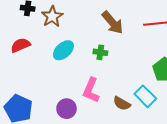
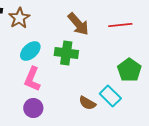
green cross: (100, 52) -> (66, 53), size x1.6
pink L-shape: (91, 90) -> (32, 79), moved

